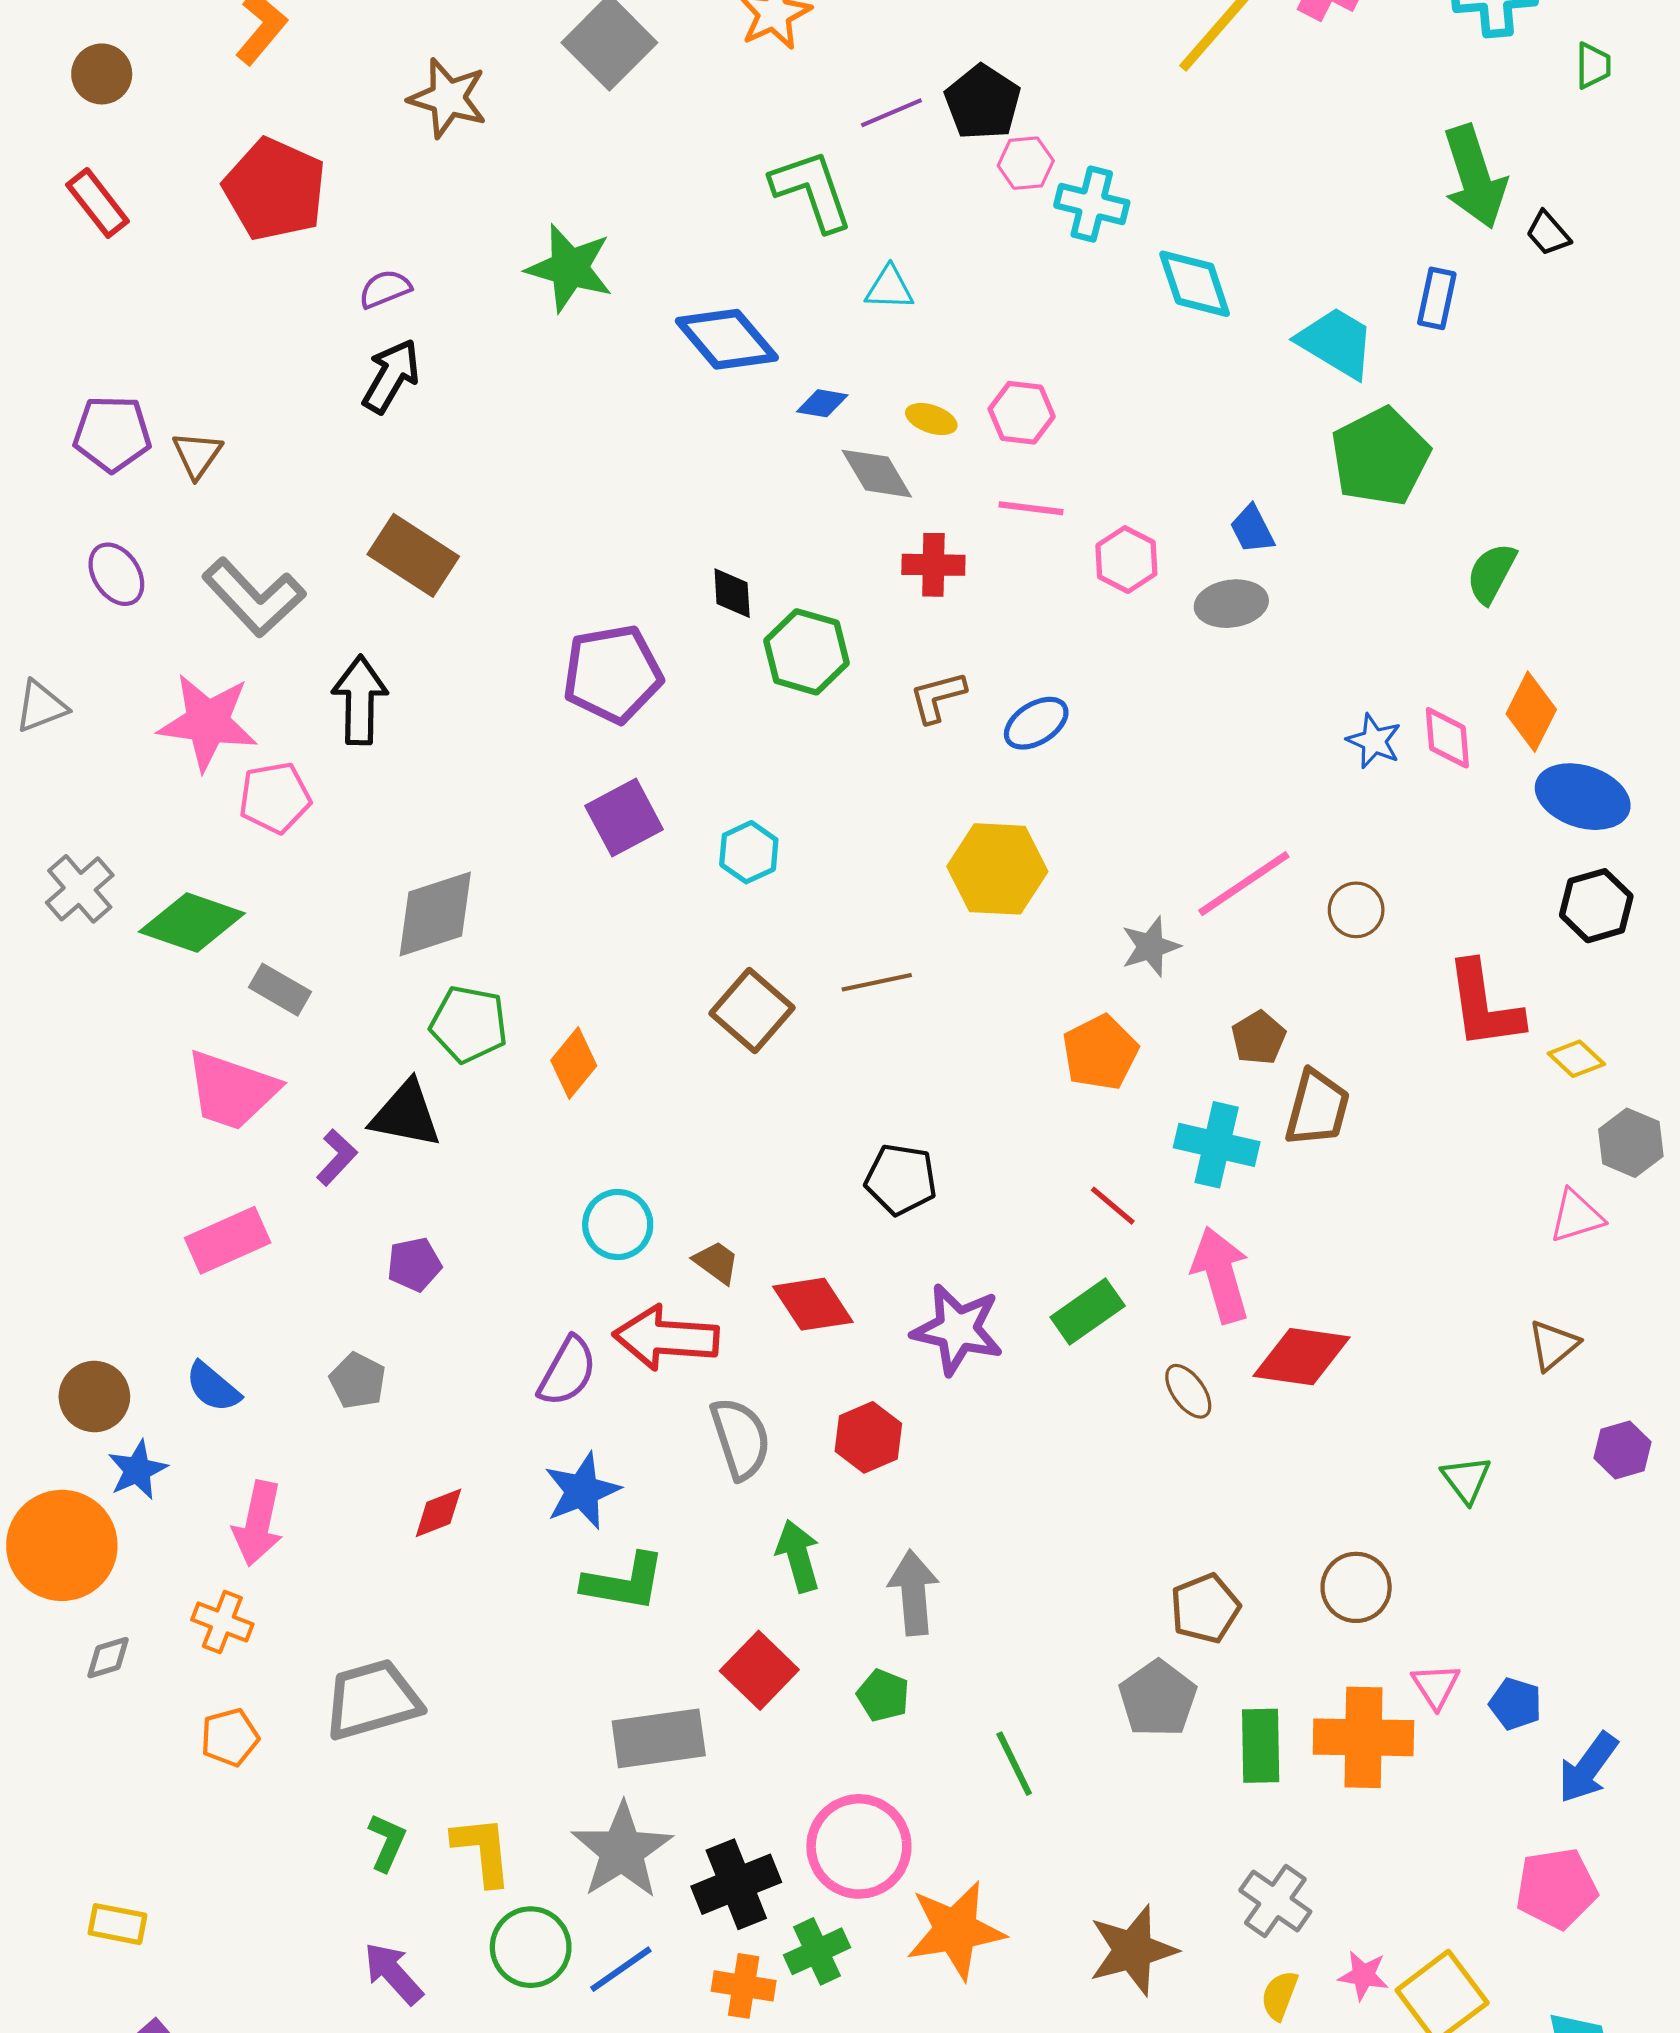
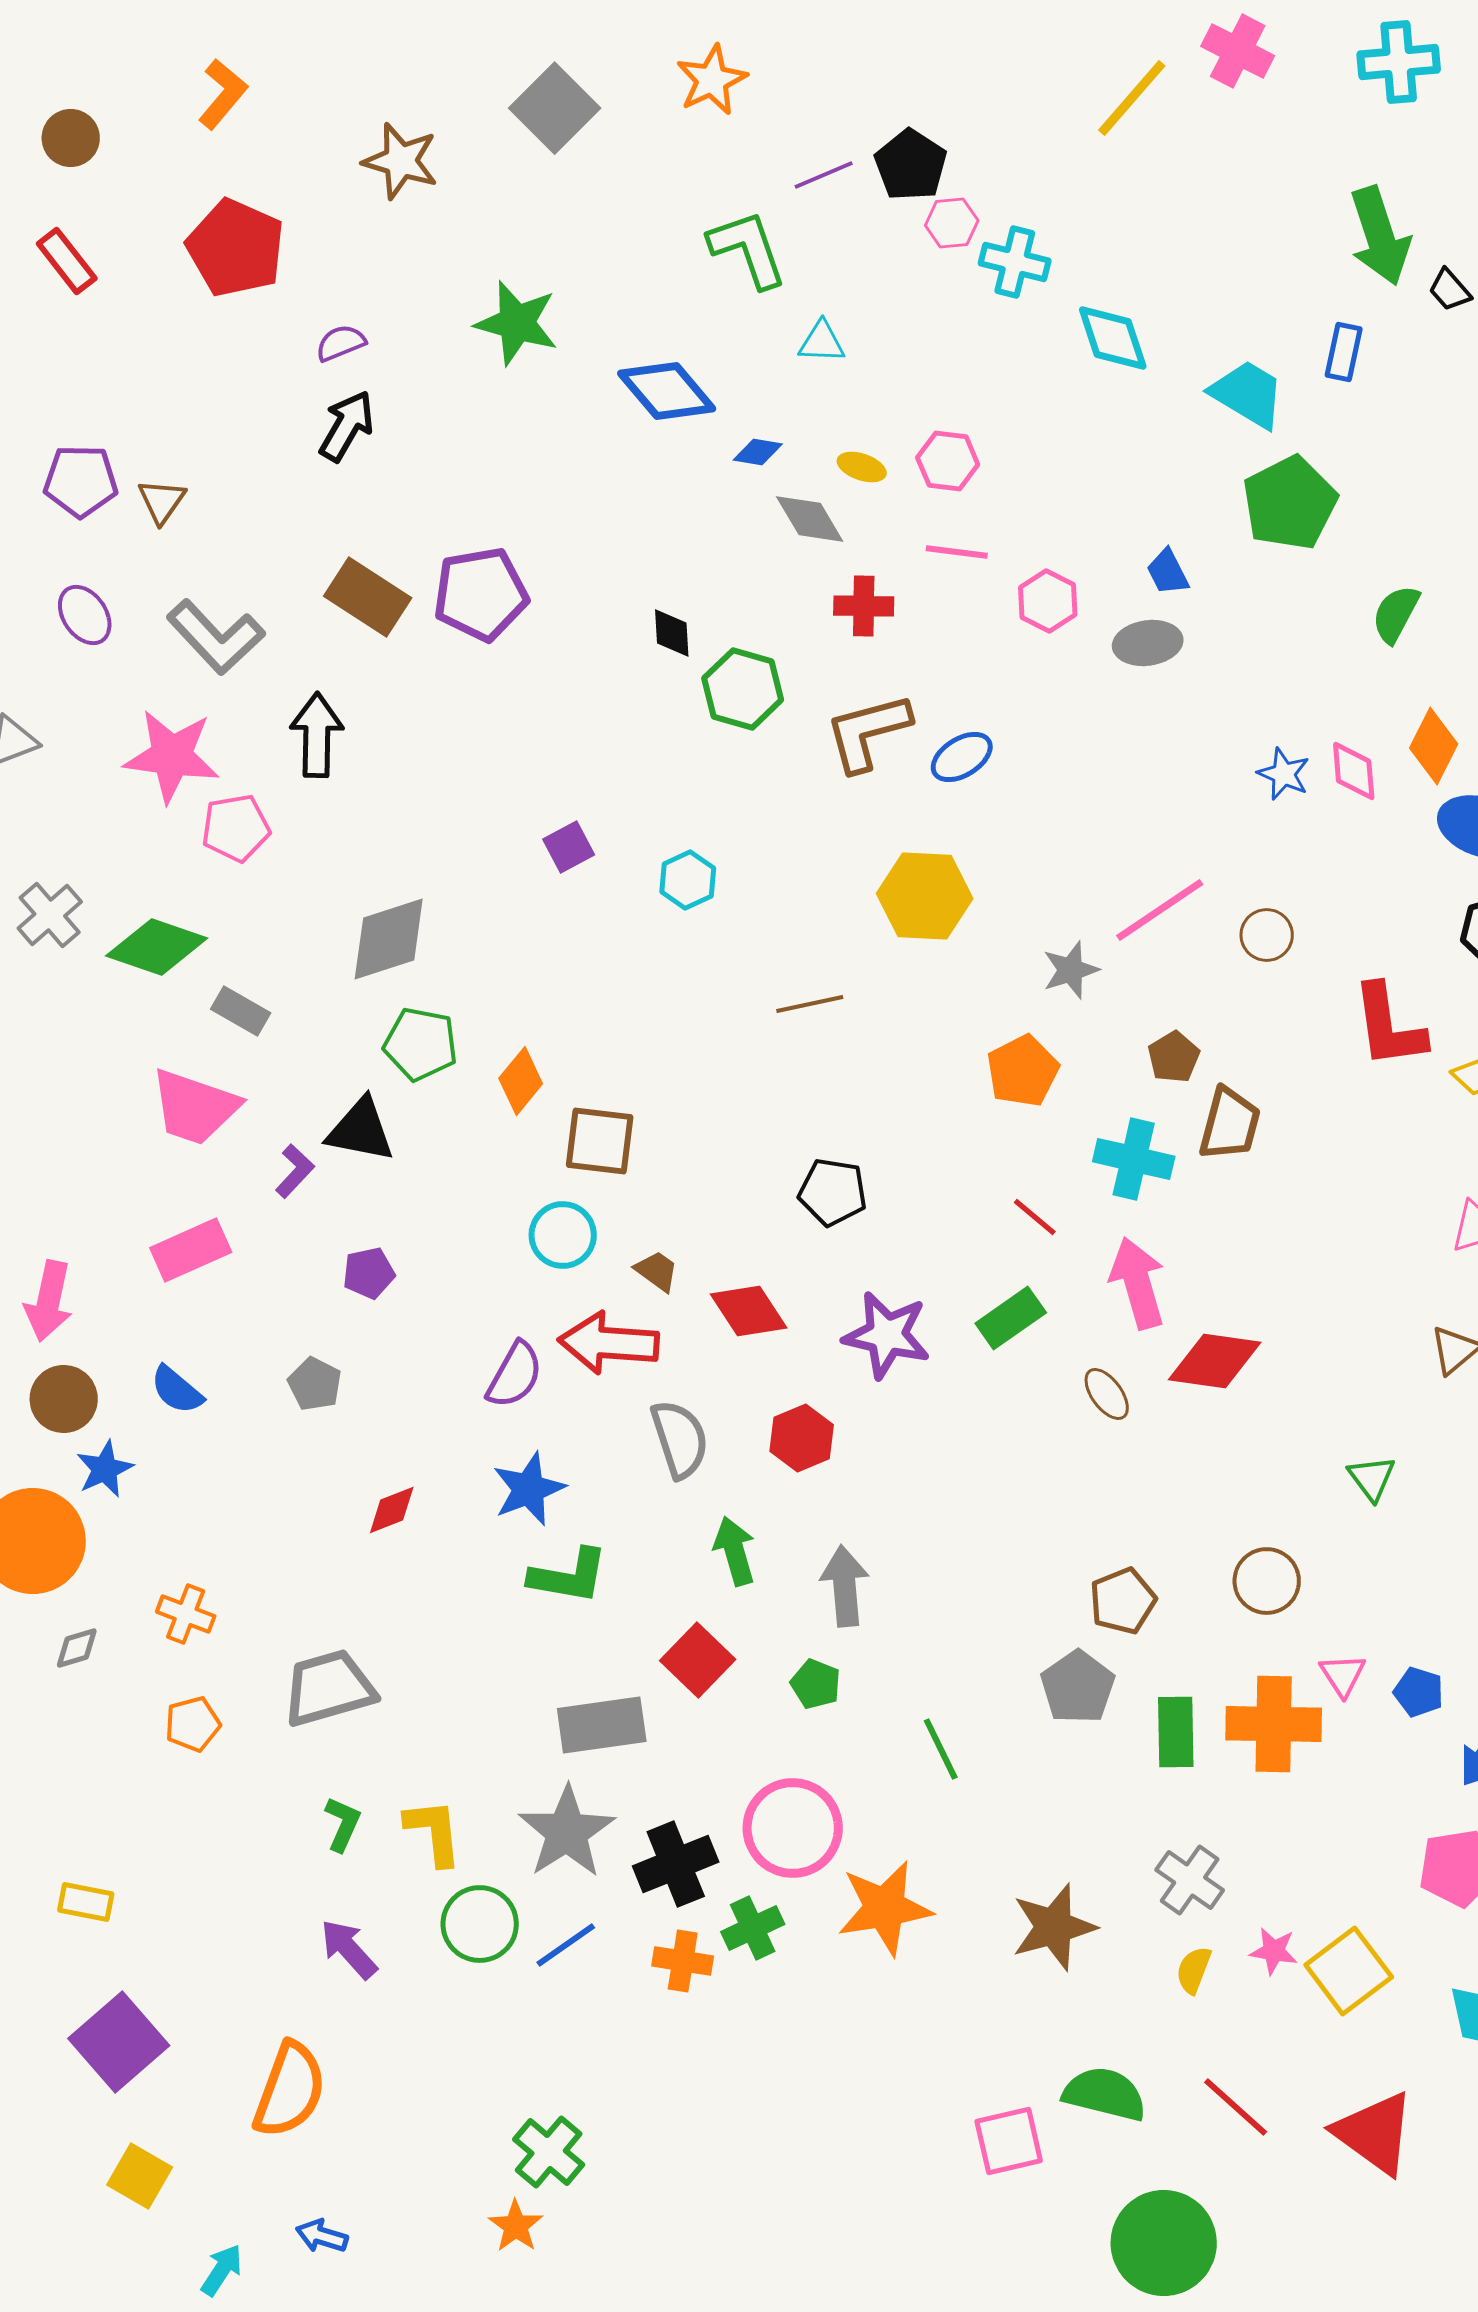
purple pentagon: (612, 674) -> (481, 594), moved
brown L-shape: (938, 697) -> (868, 732), size x1.6
purple square: (624, 818) -> (569, 847), size x0.7
brown square: (752, 1011) -> (600, 1141), moved, turned -34
pink arrow: (258, 1523) -> (49, 1301), moved

